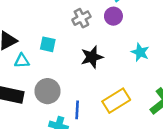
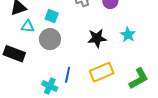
black star: (92, 57) -> (97, 38), moved
gray circle: (47, 91) -> (50, 39), moved

